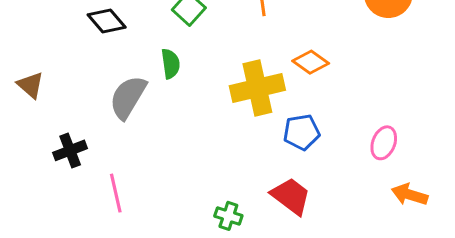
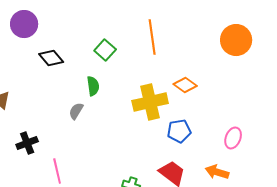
gray semicircle: (128, 97) -> (76, 111), moved, size x0.6
orange arrow: (410, 195) -> (217, 172), moved

